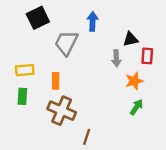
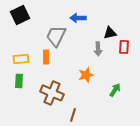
black square: (38, 18) -> (20, 15), moved
blue arrow: (93, 21) -> (78, 18), turned -91
orange rectangle: (56, 81) -> (46, 57), moved
orange star: (134, 81) -> (86, 75), moved

